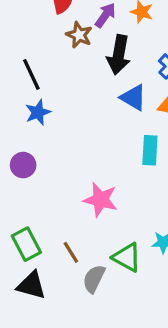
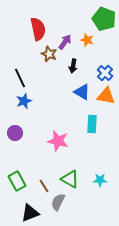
black arrow: (119, 55) -> (73, 66), size x0.6
pink star: (101, 200) -> (58, 141), moved
green triangle: (127, 257) -> (70, 179), moved
black triangle: (31, 285) -> (30, 213), moved, turned -36

